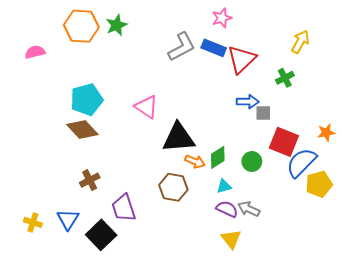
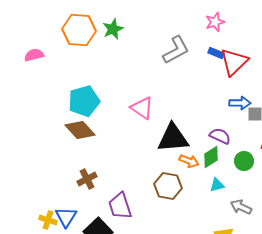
blue rectangle: (214, 48) -> (216, 53), moved, size x0.7
purple semicircle: (227, 209) -> (220, 136), moved
yellow cross: (33, 222) -> (48, 220), moved

